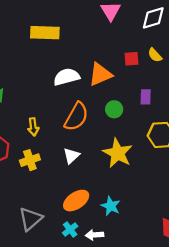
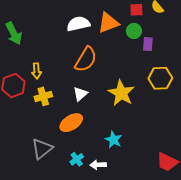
green circle: (114, 109) -> (134, 31), moved
yellow arrow: (33, 127) -> (36, 71), moved
orange ellipse: (76, 201) -> (71, 123), moved

